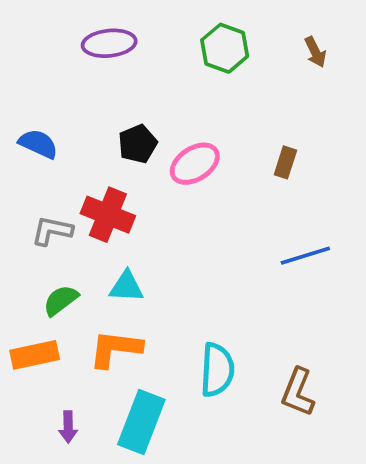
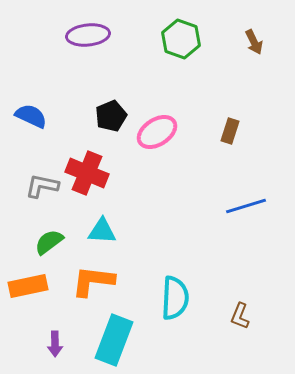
brown L-shape: (298, 392) -> (240, 316), size x0.7

